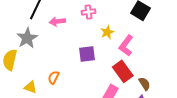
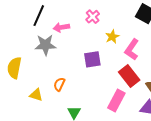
pink cross: (89, 12) -> (93, 17), turned -32
gray star: (27, 38) -> (45, 45), moved, turned 30

